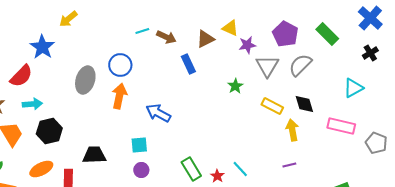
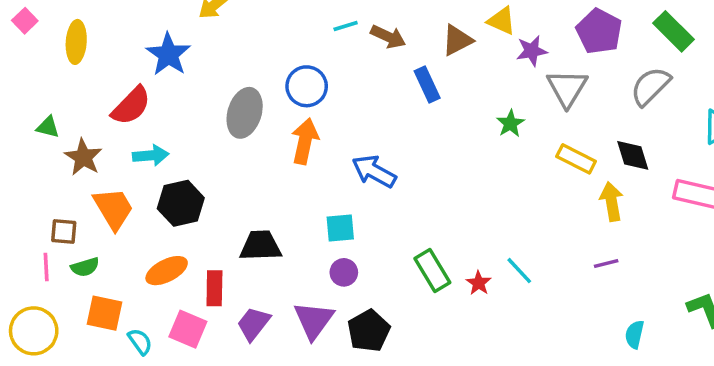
gray semicircle: (300, 65) -> (650, 86), moved

